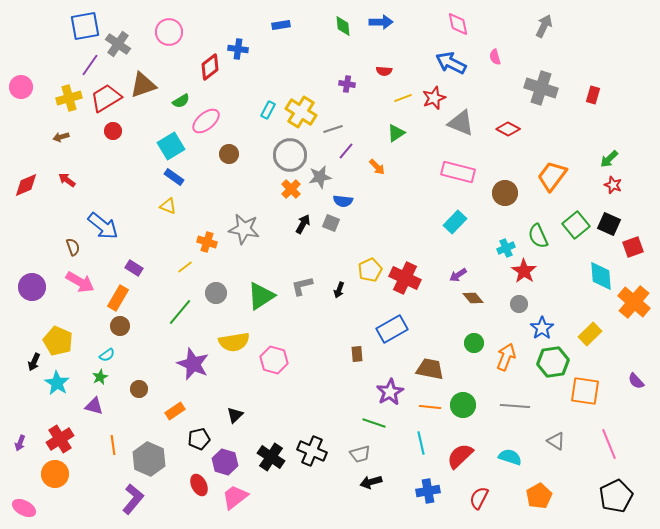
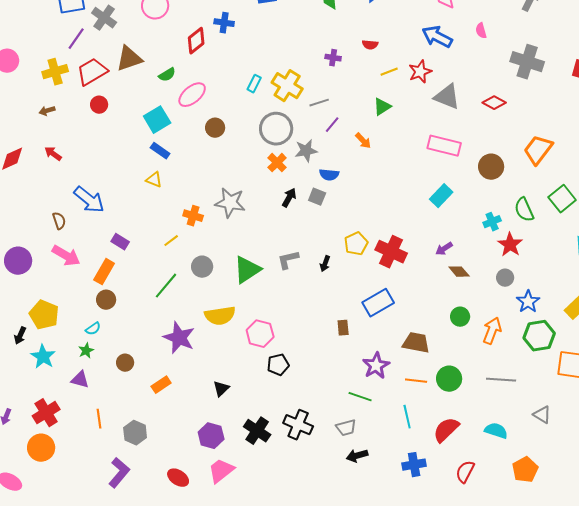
black pentagon: (199, 439) -> (278, 365), moved
gray hexagon: (149, 459) -> (135, 433), size x0.7
red ellipse: (199, 485) -> (178, 478), moved, turned -30

